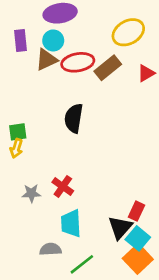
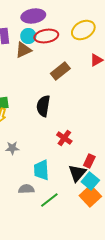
red ellipse: (78, 62) -> (46, 36), moved
brown rectangle: (108, 68) -> (60, 71), moved
black semicircle: (74, 118) -> (43, 106), moved
red cross: (63, 186) -> (64, 138), moved

